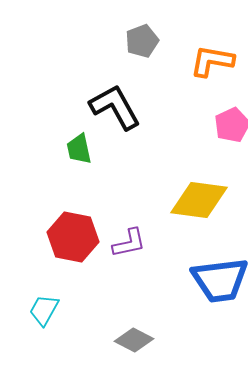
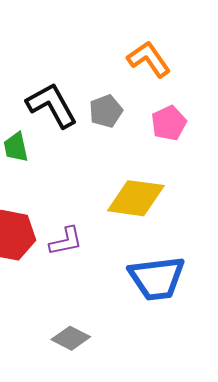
gray pentagon: (142, 41) -> (106, 111), moved
orange L-shape: (212, 61) -> (149, 59), turned 45

